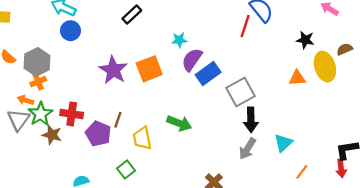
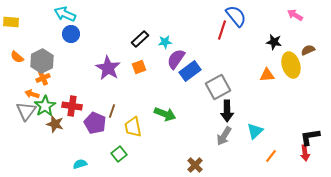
black rectangle: (132, 15) -> (140, 39), moved
orange square: (149, 69) -> (139, 67), size x0.6

